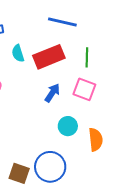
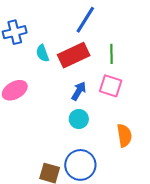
blue line: (62, 22) -> (85, 20), turned -68
cyan circle: (68, 126) -> (79, 119), moved

